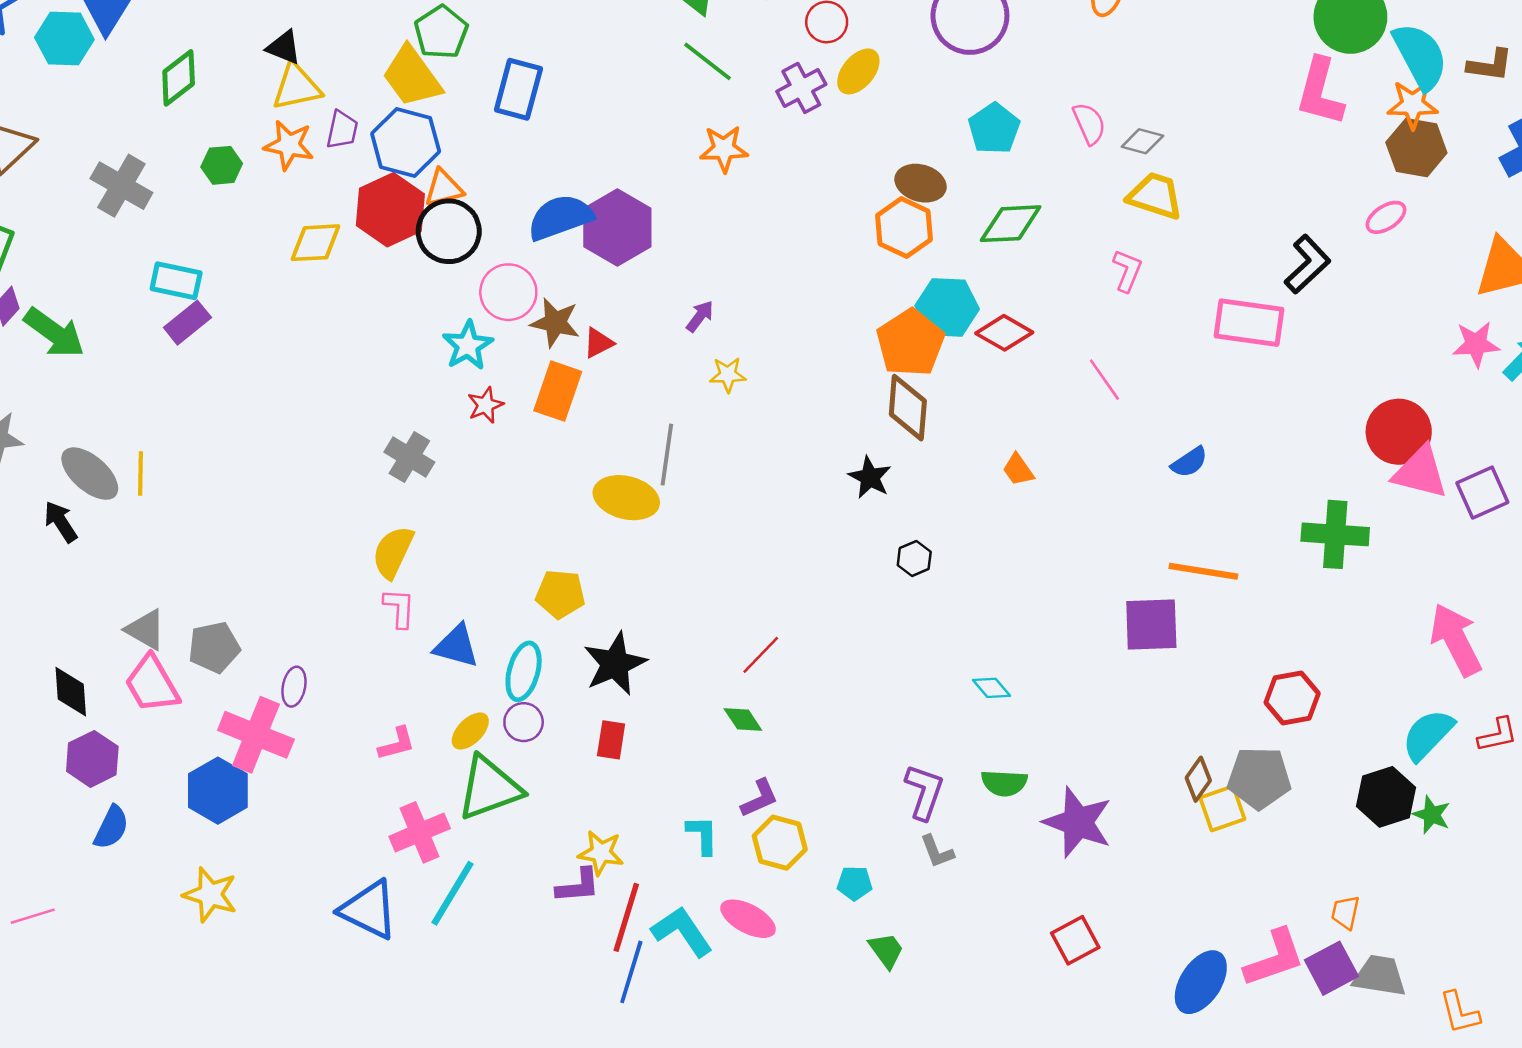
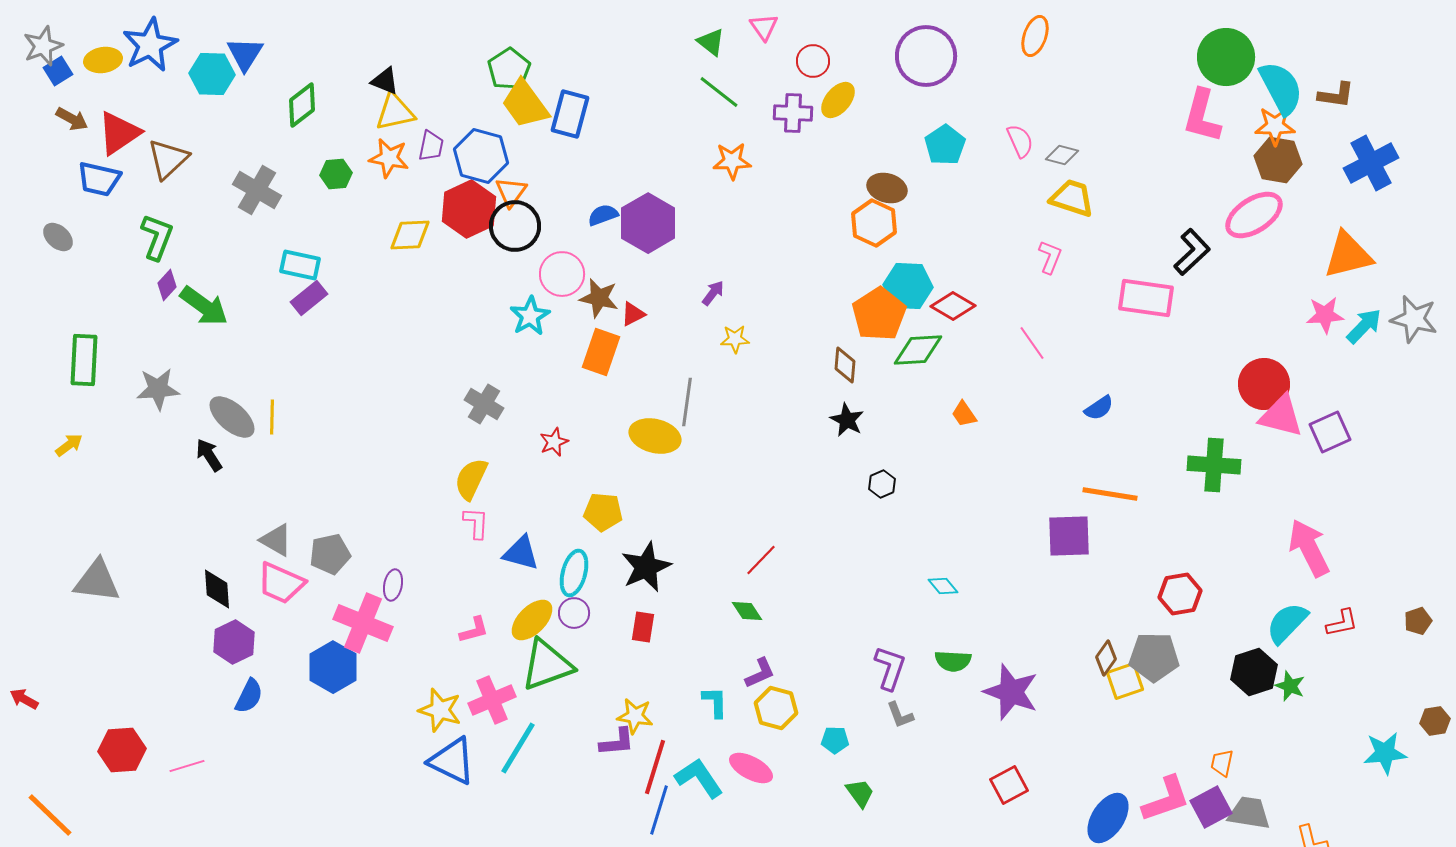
yellow trapezoid: (412, 77) -> (525, 104), moved
purple cross: (801, 88) -> (793, 113), turned 30
orange triangle: (444, 188) -> (511, 192), turned -40
blue semicircle: (560, 217) -> (603, 215), size x0.6
pink ellipse: (1386, 217) -> (1254, 215), size x1.8
green diamond: (1011, 224) -> (918, 350), moved
red star: (485, 405) -> (554, 442), moved
brown diamond: (908, 408) -> (845, 365), moved, size x0.7
pink trapezoid: (152, 684) -> (281, 583), turned -36
yellow ellipse: (470, 731) -> (532, 620), size x1.4
yellow star: (210, 895) -> (440, 710), moved

